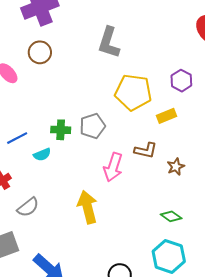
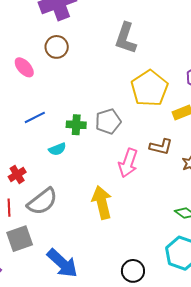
yellow pentagon: (133, 92) -> (149, 88), turned 30
blue line: (17, 138) -> (35, 117), moved
gray semicircle: (28, 207) -> (42, 202), size x1.4

